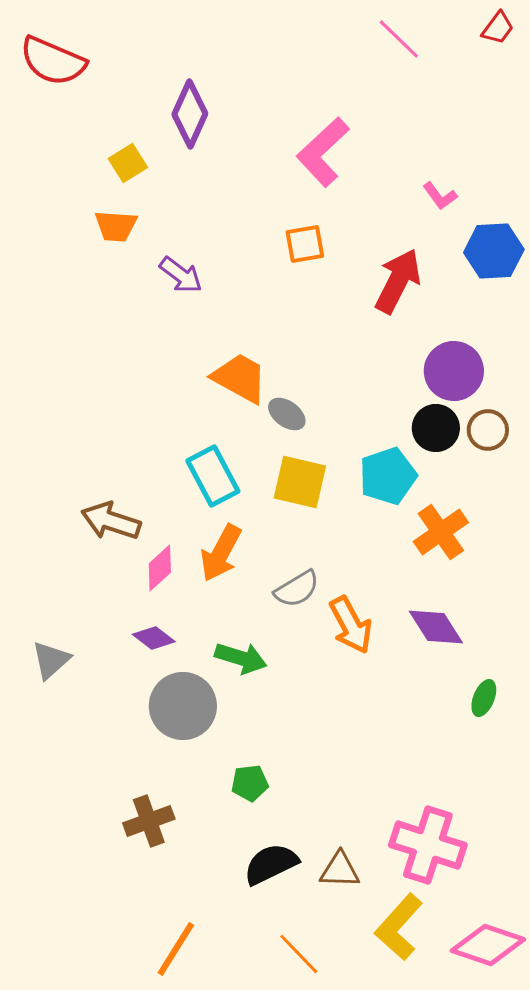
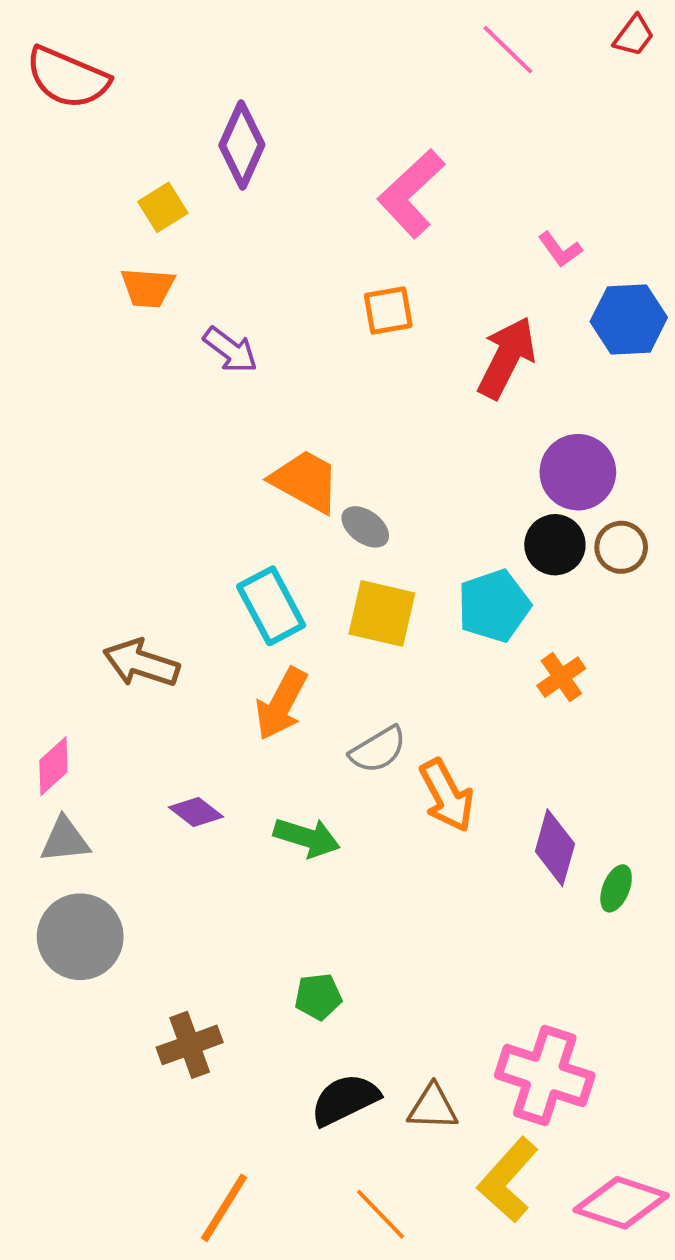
orange cross: (441, 532) -> (561, 677), size x0.7
pink diamond: (160, 568) -> (53, 766), moved
purple diamond: (436, 627) -> (555, 848), moved, turned 48
gray triangle: (51, 660) -> (65, 840), turned 36
gray circle: (183, 706) -> (80, 937), moved

